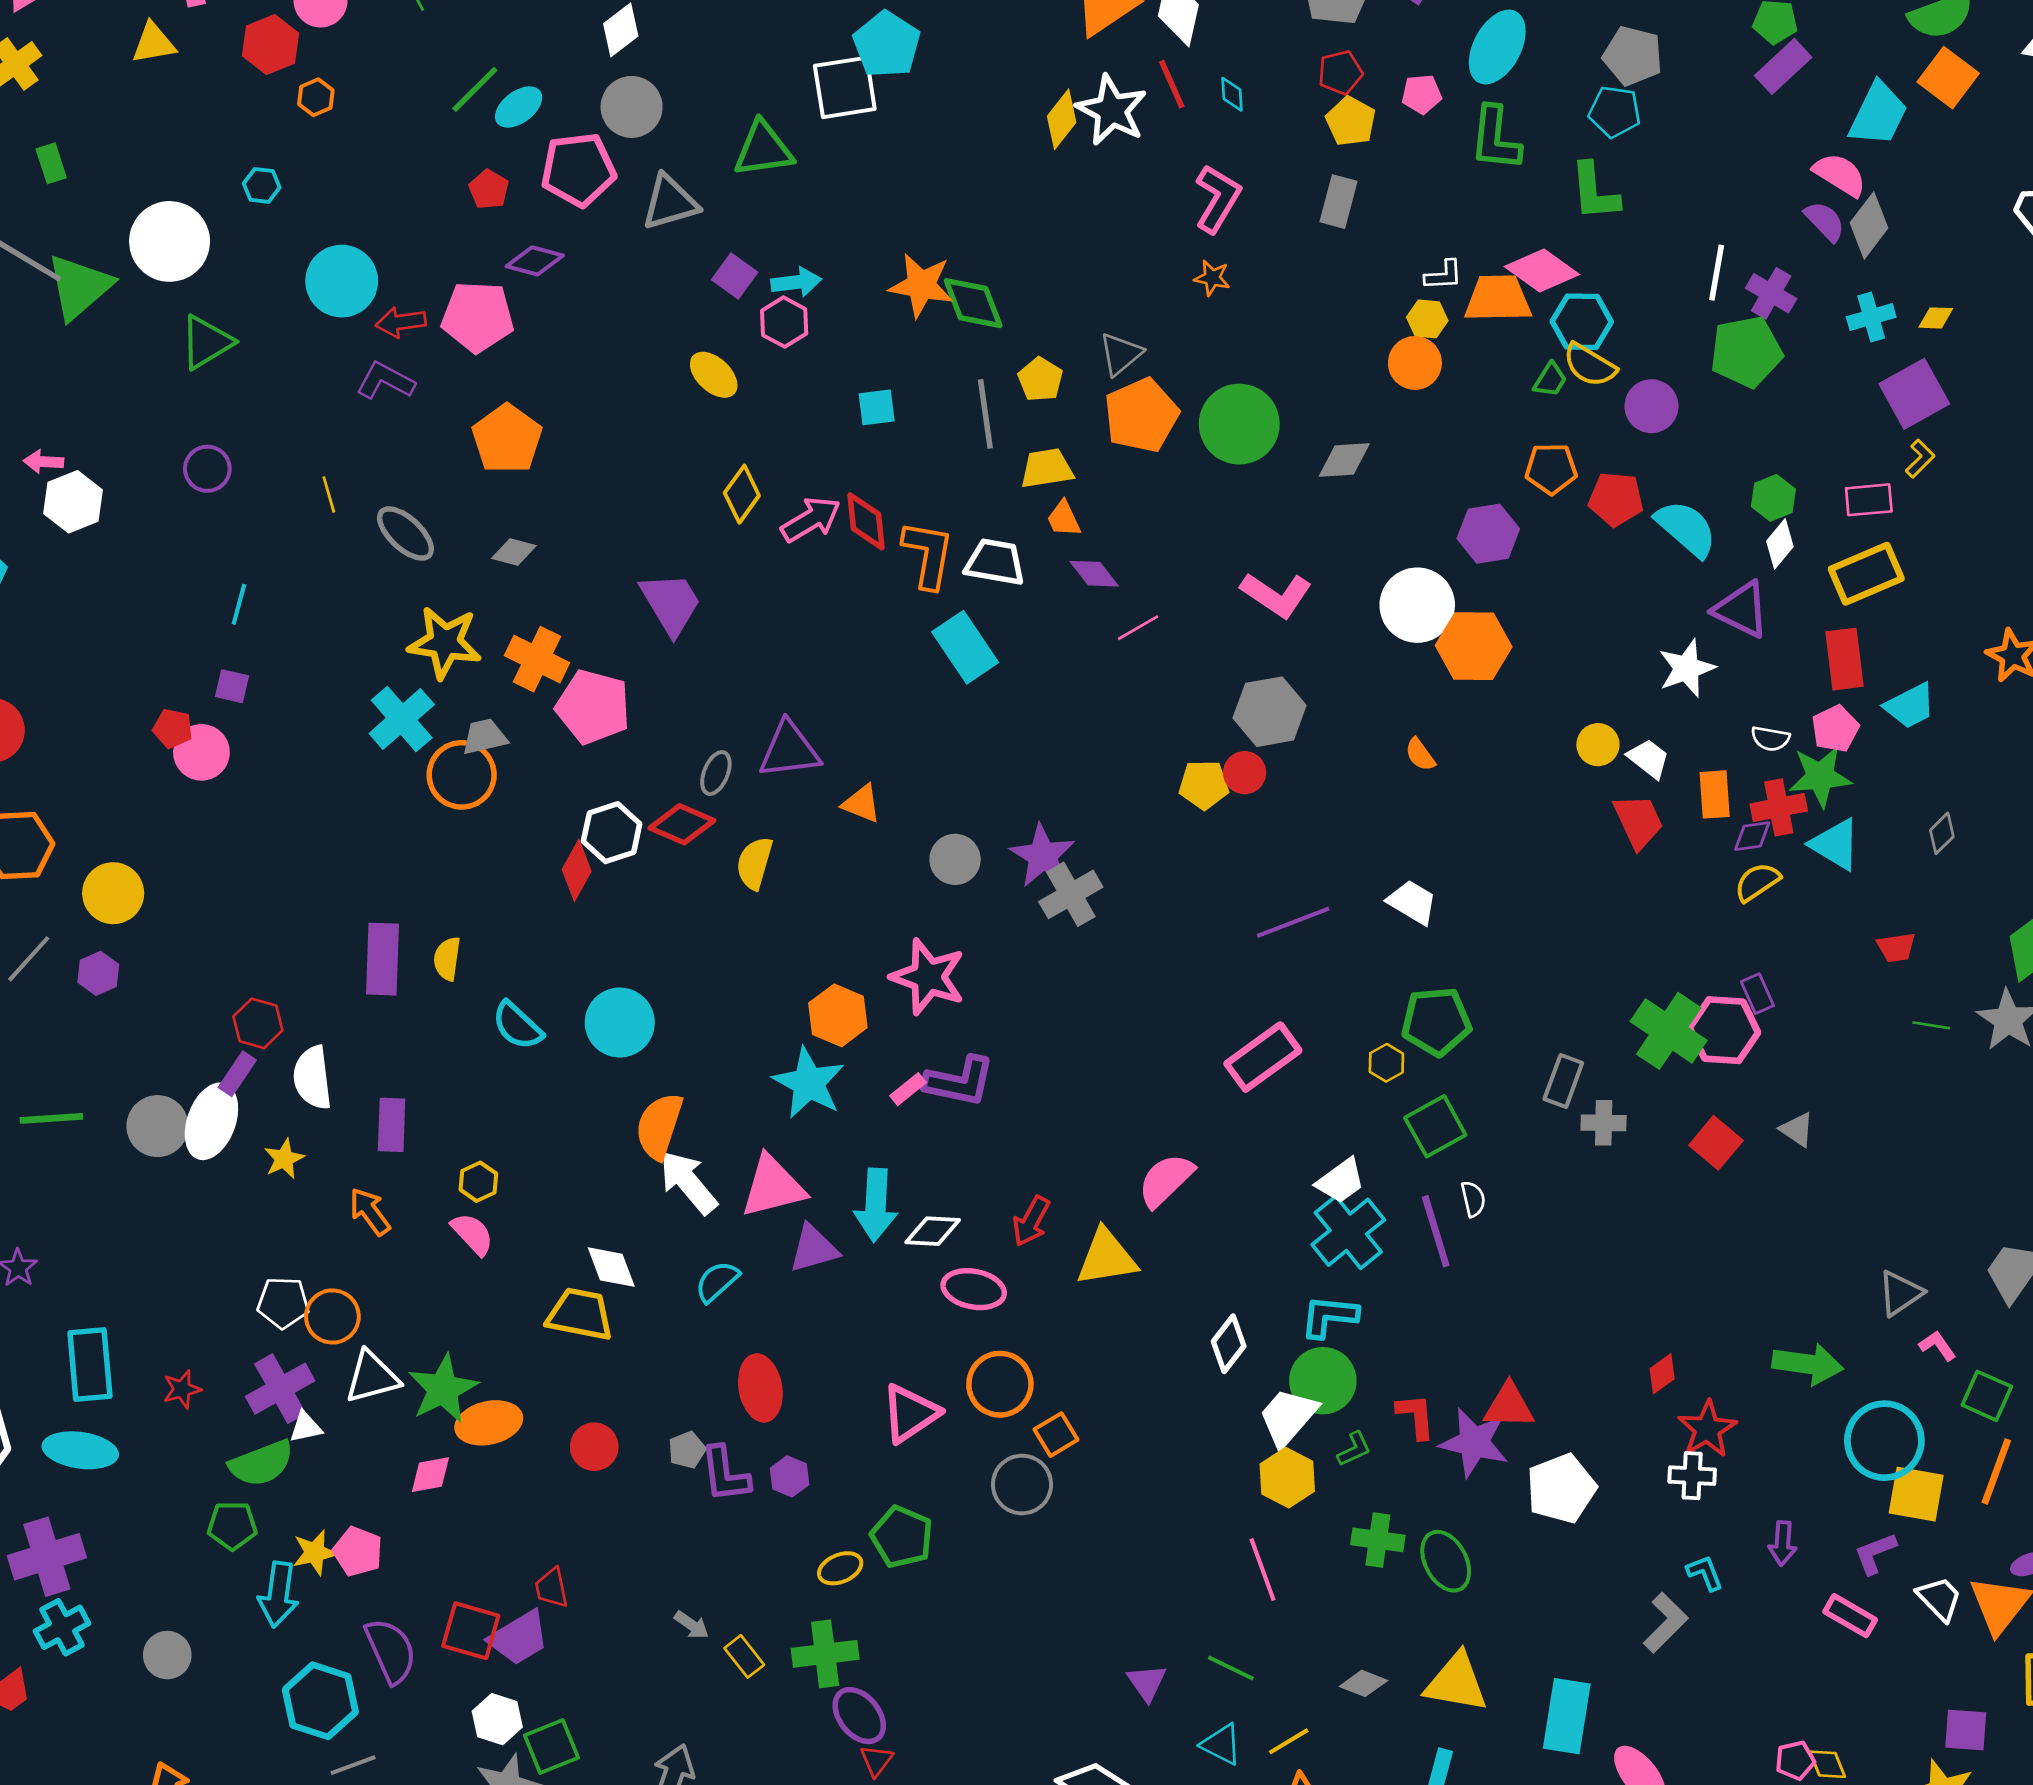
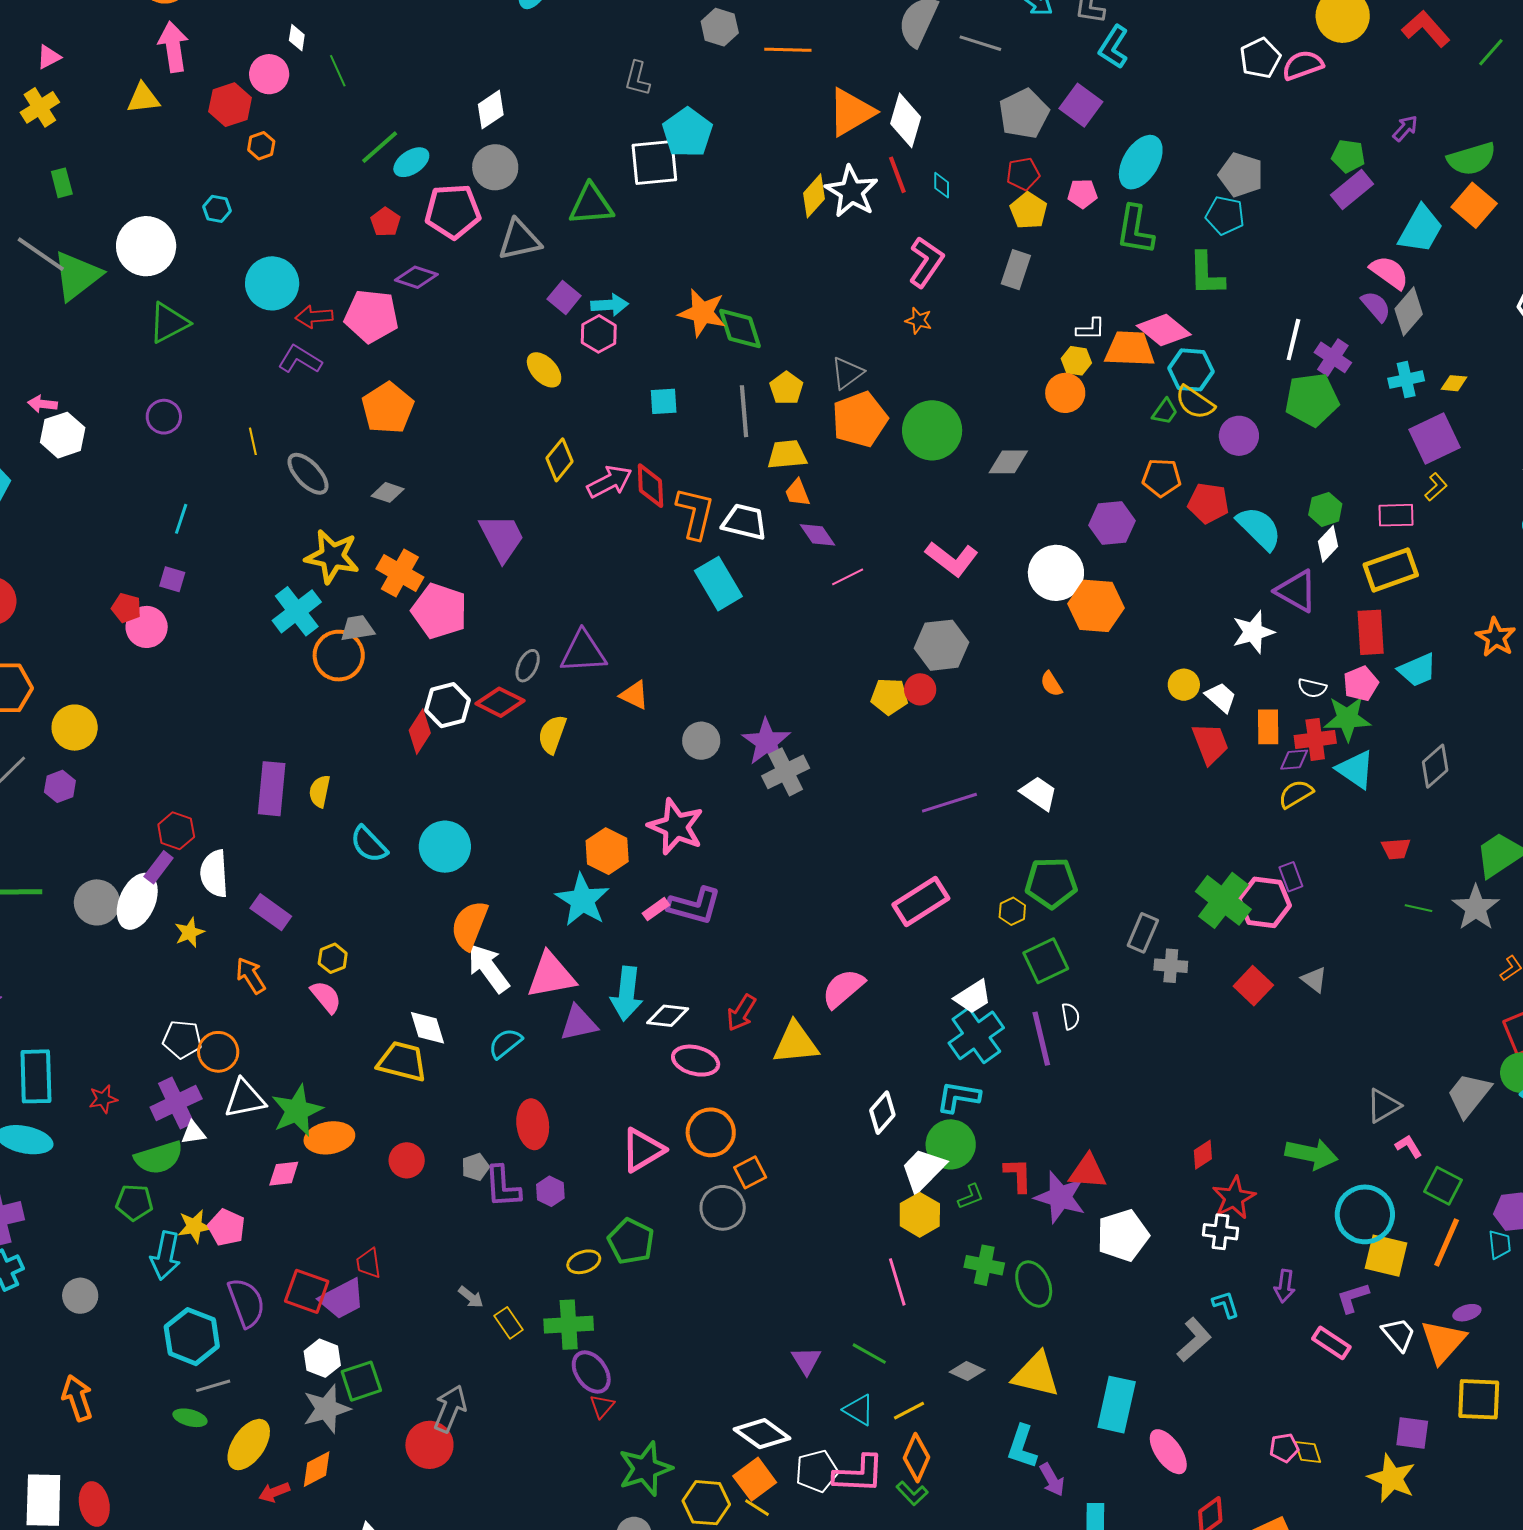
gray diamond: (1942, 833) -> (1435, 766), size x1.4
purple rectangle: (392, 1125) -> (271, 912), turned -60

